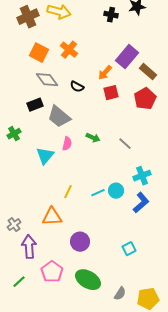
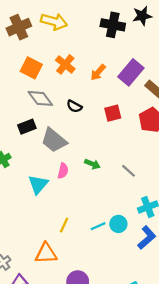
black cross: (111, 15) -> (113, 25), size x1.5
orange arrow: (105, 73) -> (98, 72), moved

